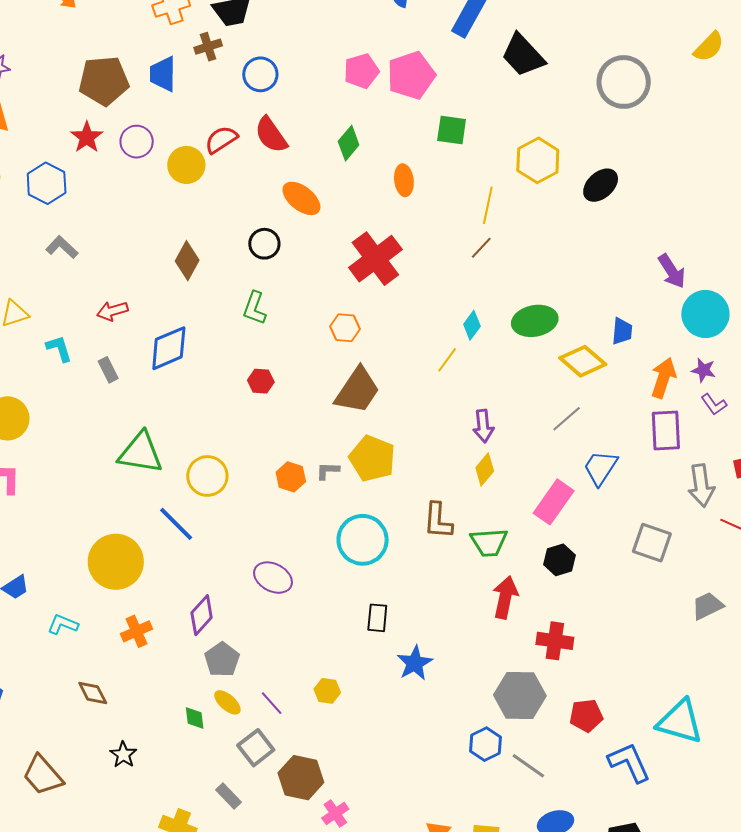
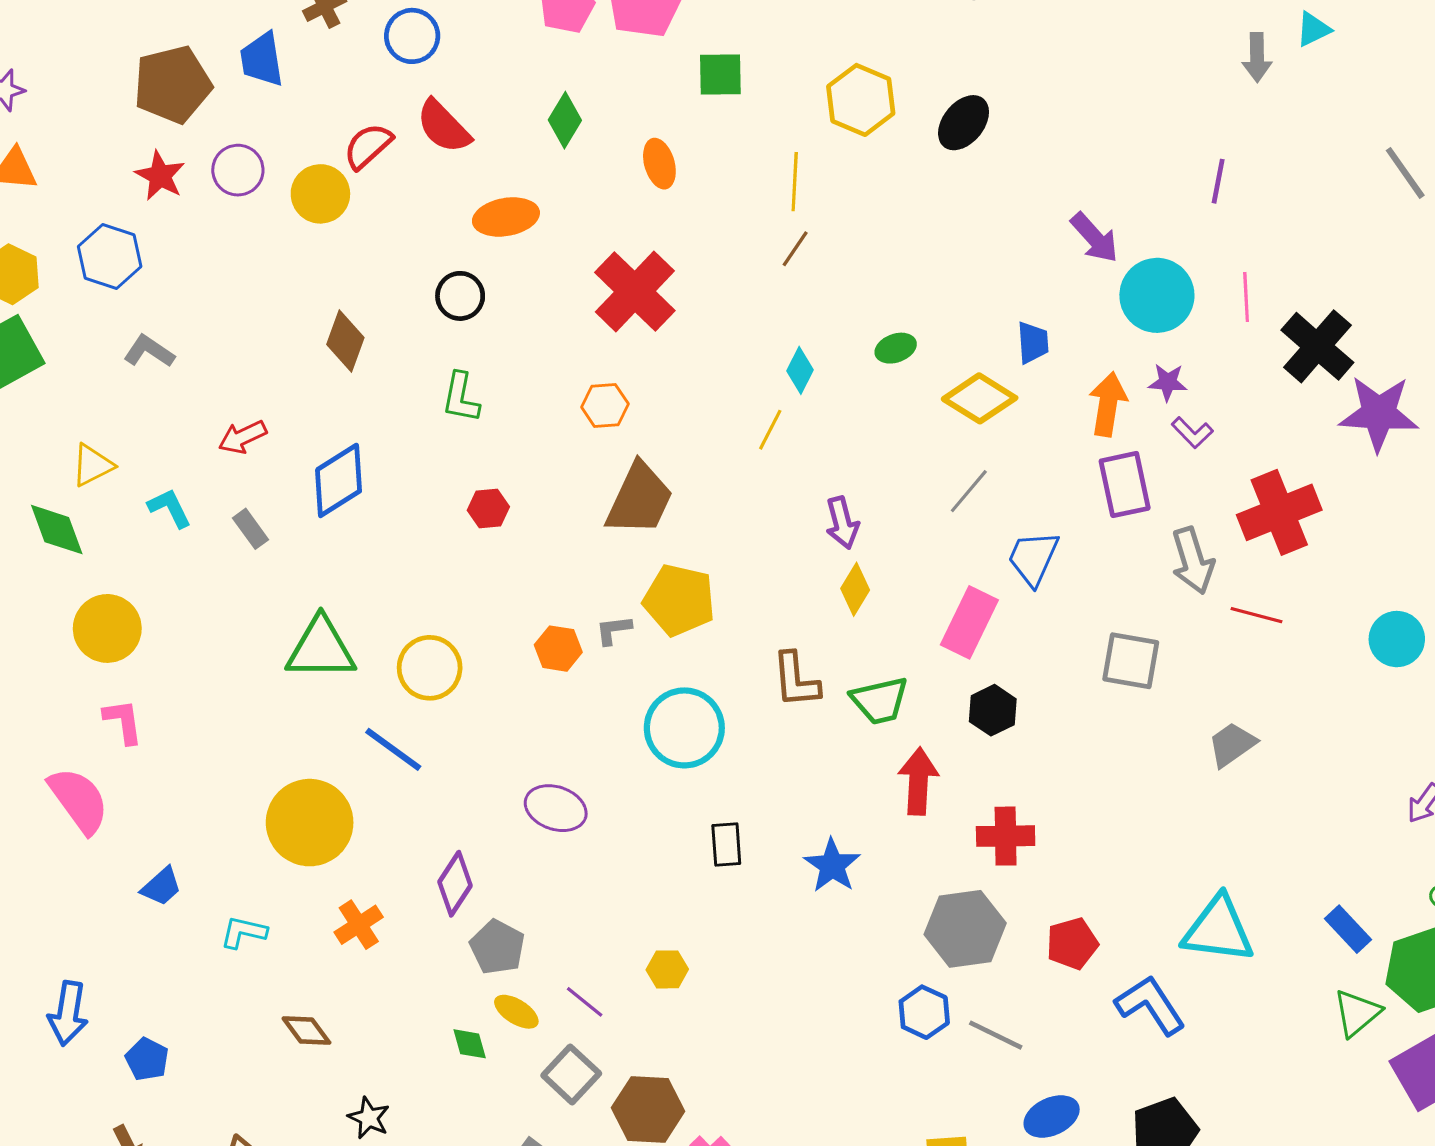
orange ellipse: (301, 198) -> (506, 217), turned -39
green ellipse: (535, 321) -> (896, 348), size x0.6
blue star: (415, 663) -> (832, 865), moved

